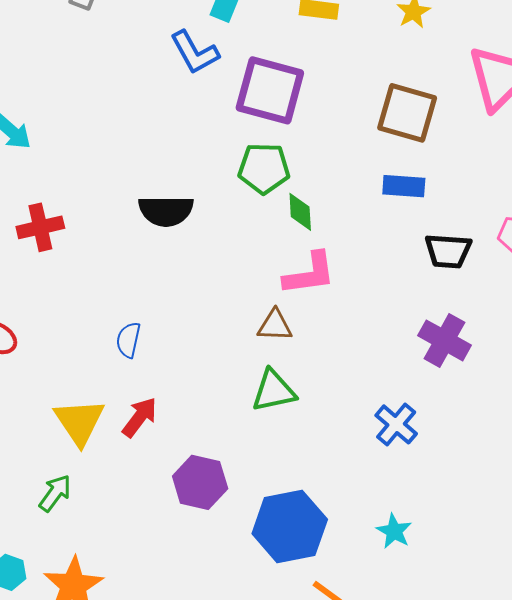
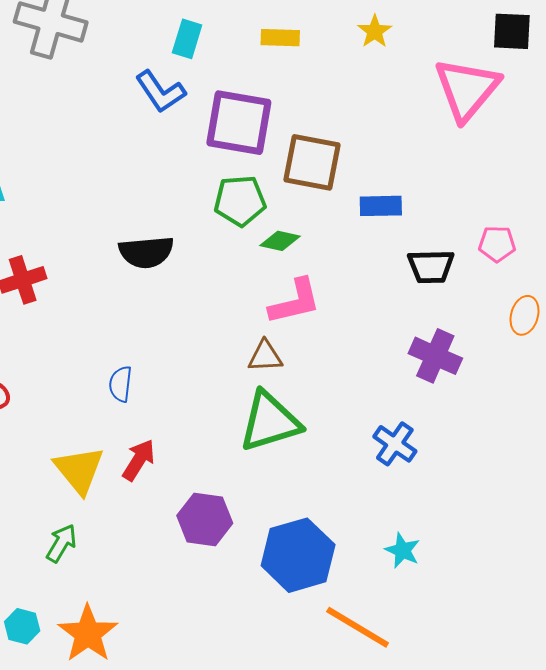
brown square: (407, 113) -> (312, 162), moved
green diamond: (300, 212) -> (280, 241), turned -69
green triangle: (274, 391) -> (270, 422), size x1.4

